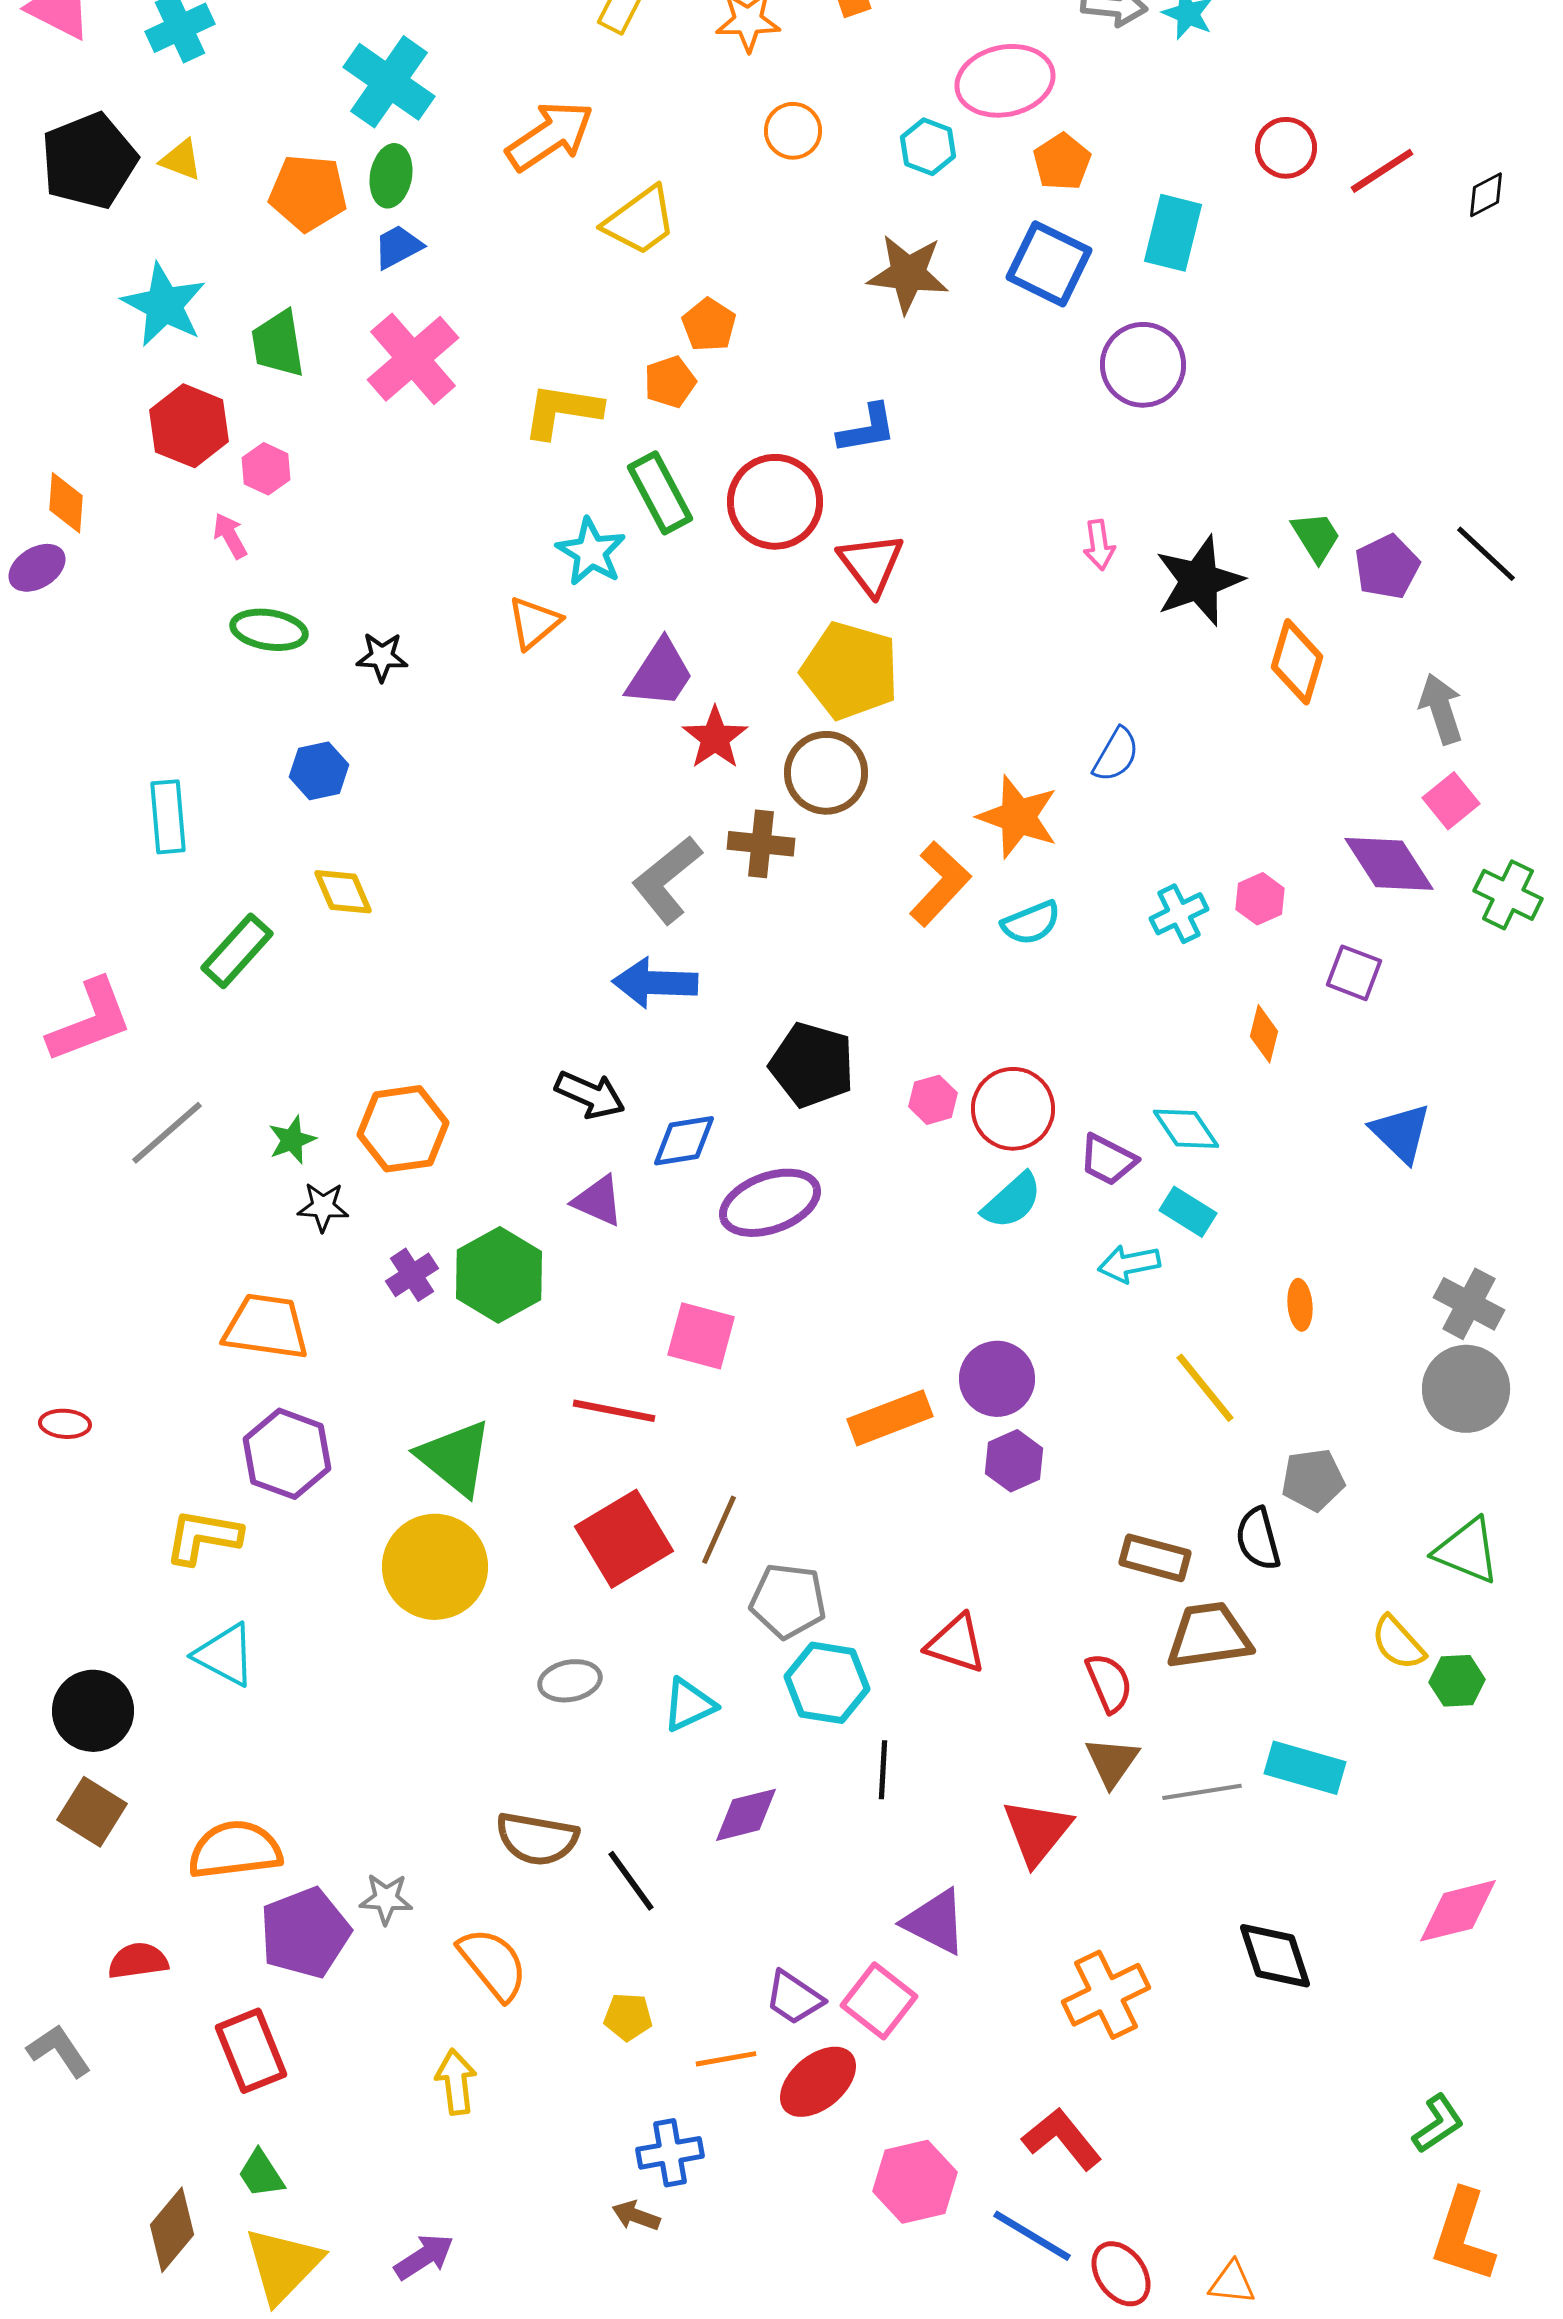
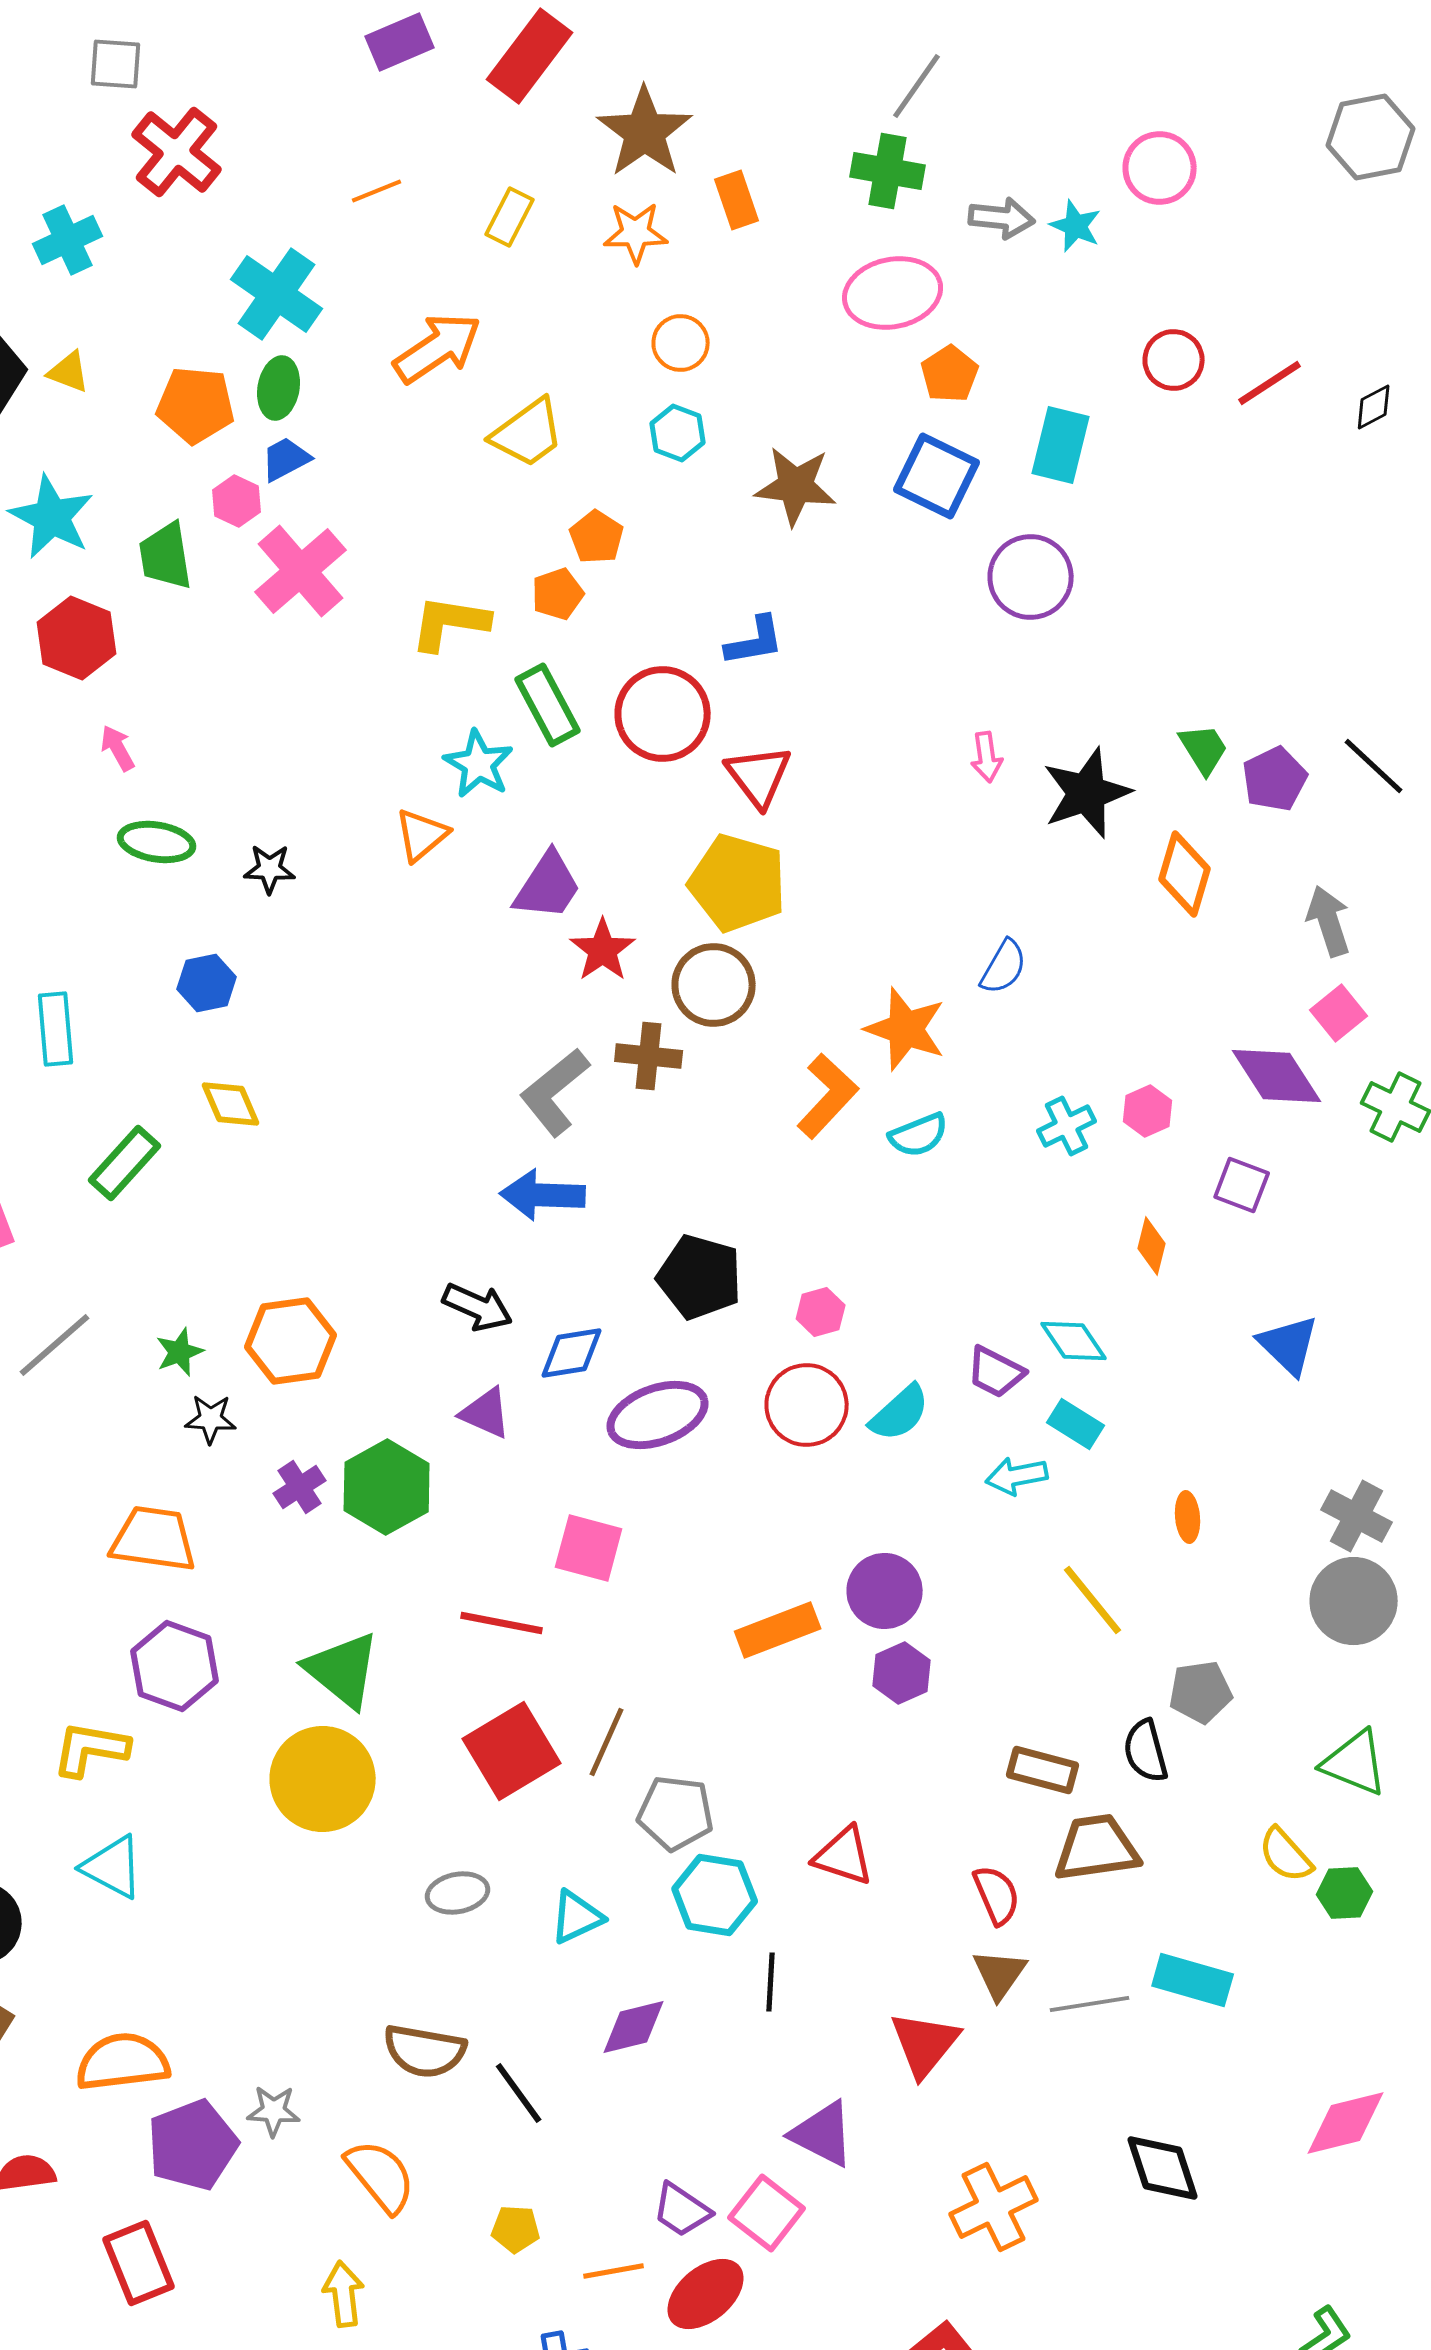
cyan hexagon: (928, 147) -> (678, 433), moved
pink hexagon: (266, 469) -> (237, 501), moved
red circle: (1013, 1109) -> (807, 1405), moved

